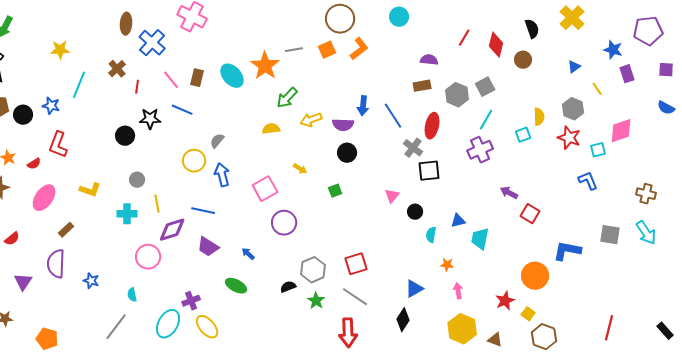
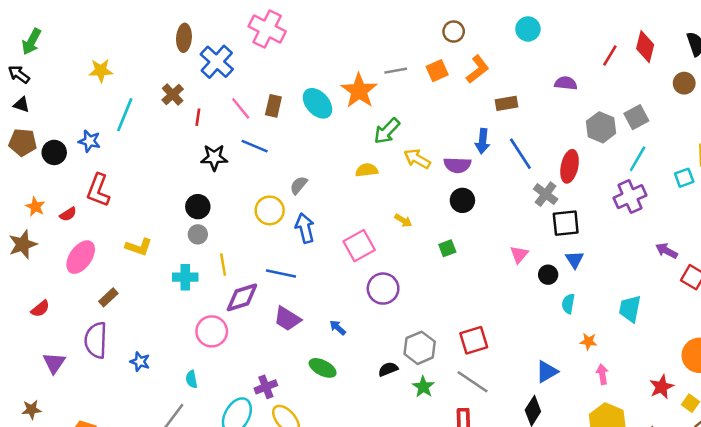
brown circle: (340, 19) -> (454, 32), size x0.6
red diamond: (496, 45) -> (645, 47), moved
brown rectangle: (422, 86) -> (507, 103), moved
yellow arrow: (311, 120) -> (417, 159), turned 50
black circle: (125, 136) -> (198, 207), moved
blue triangle: (458, 221) -> (575, 260), moved, turned -49

